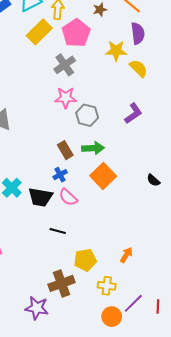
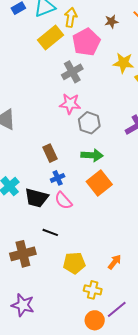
brown rectangle: (65, 150) -> (50, 153), moved
brown cross: (62, 283) -> (23, 254), moved

